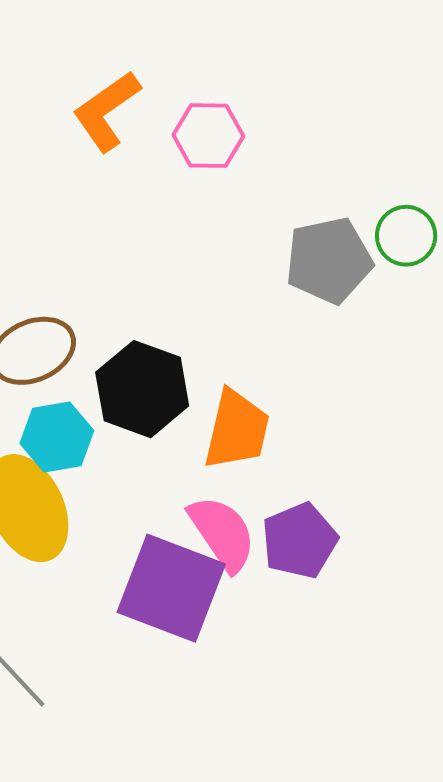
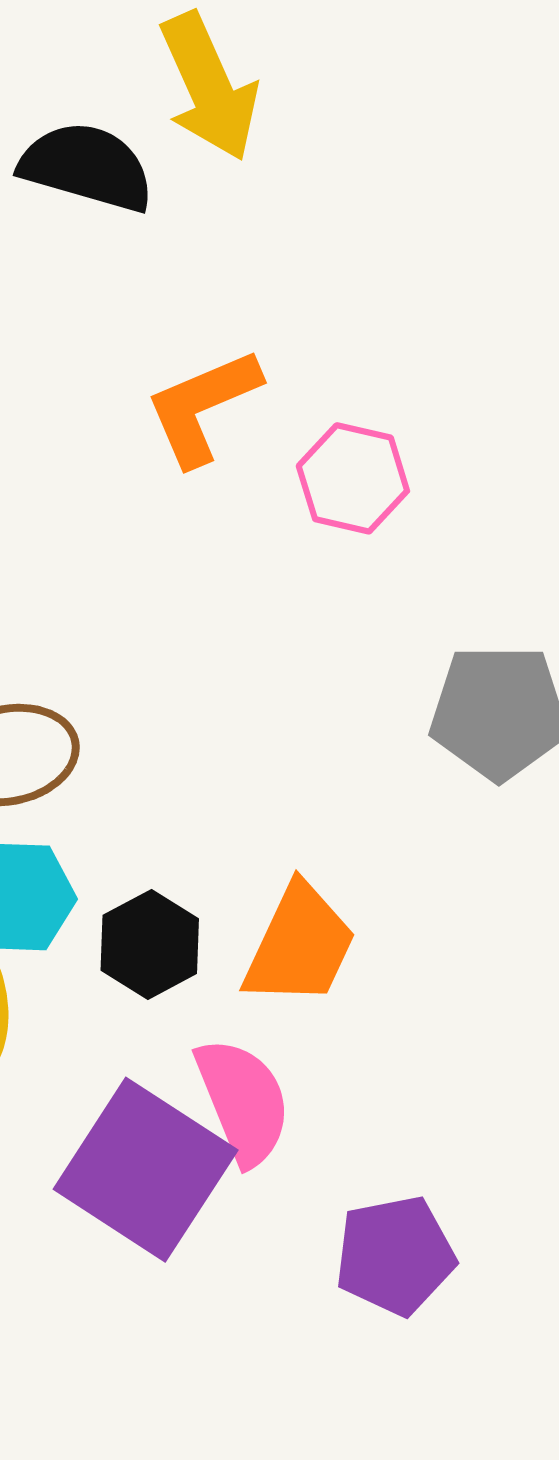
black hexagon: (142, 389) -> (150, 944), moved, size x0.7
purple pentagon: (300, 541) -> (395, 1256), moved

